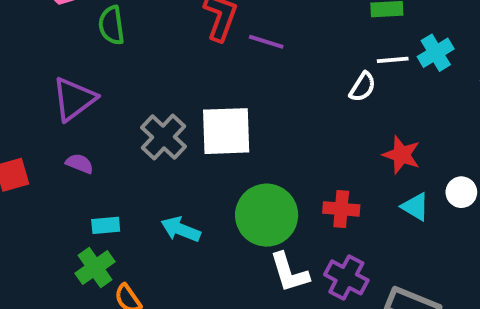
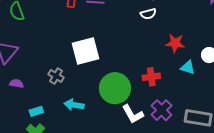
white semicircle: (363, 87) -> (148, 14), turned 56
gray cross: (163, 137) -> (56, 76), moved, size x0.7
purple cross: (346, 277) -> (161, 110), turned 30

